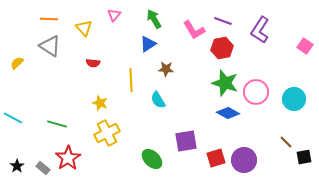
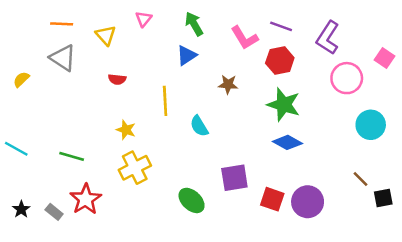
brown star: (166, 69) -> (228, 84), moved
pink circle: (256, 92) -> (347, 78), moved
red square: (216, 158) -> (272, 199), turned 36

